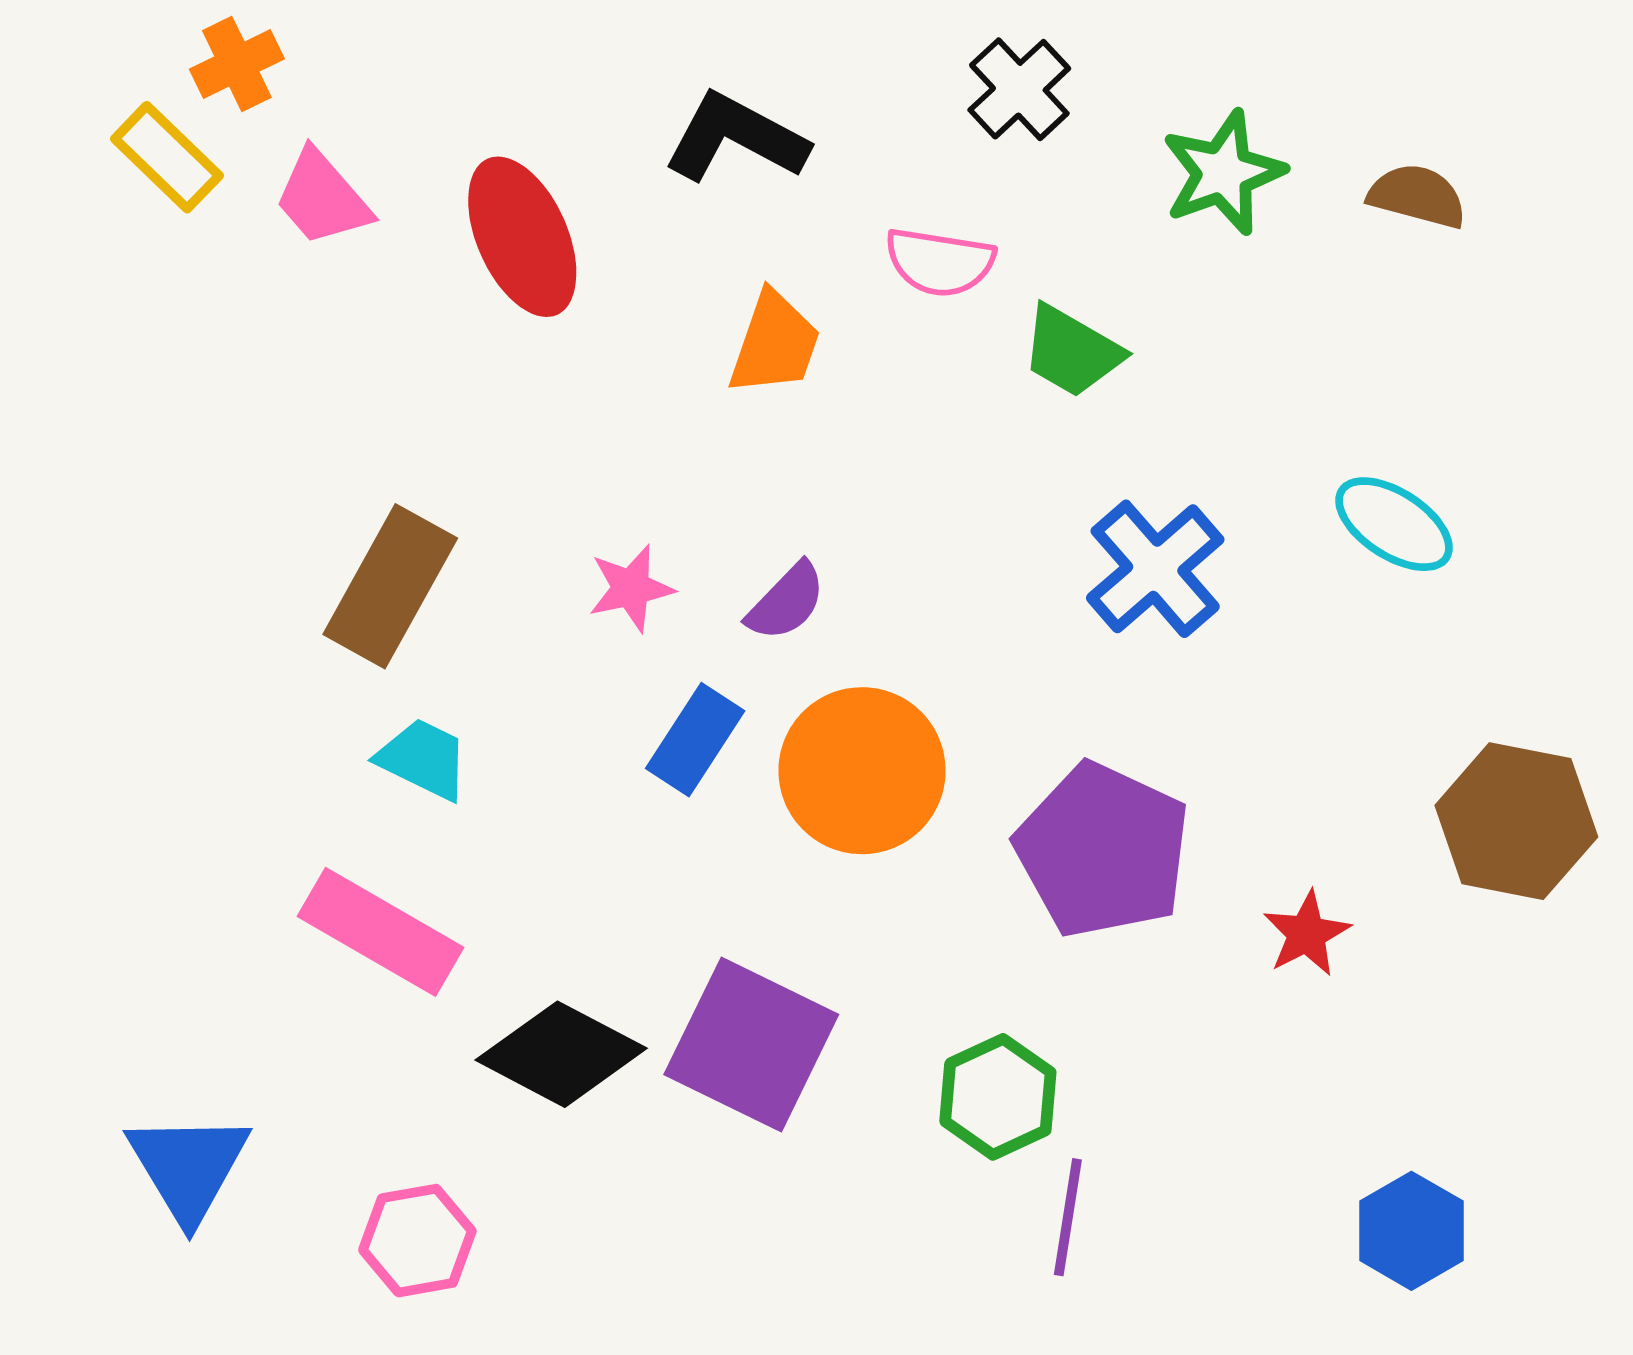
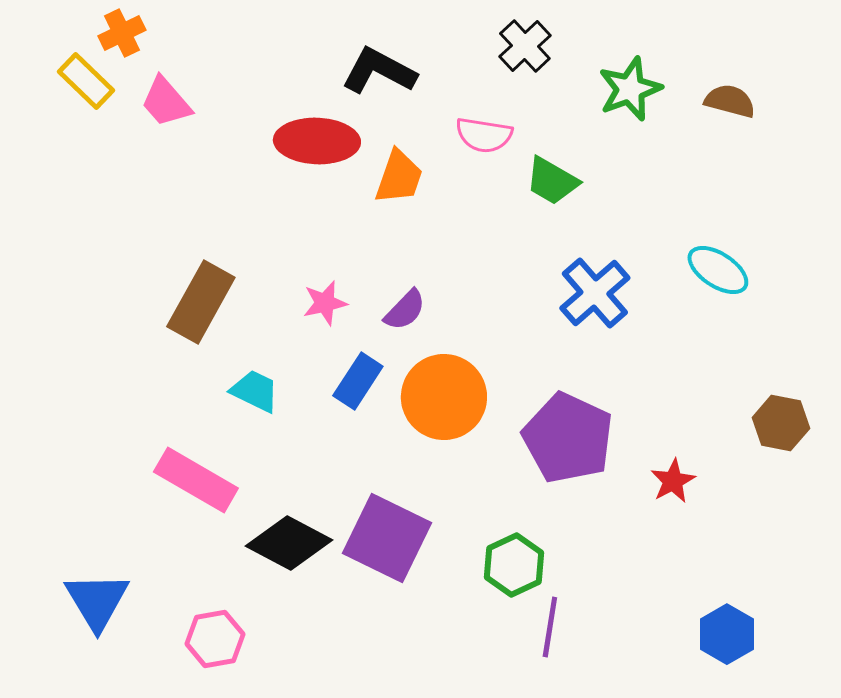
red ellipse: (522, 237) -> (317, 141), moved, turned -64
cyan trapezoid: (423, 759) -> (255, 391), moved
brown hexagon: (1516, 821) -> (781, 423), size x0.7

